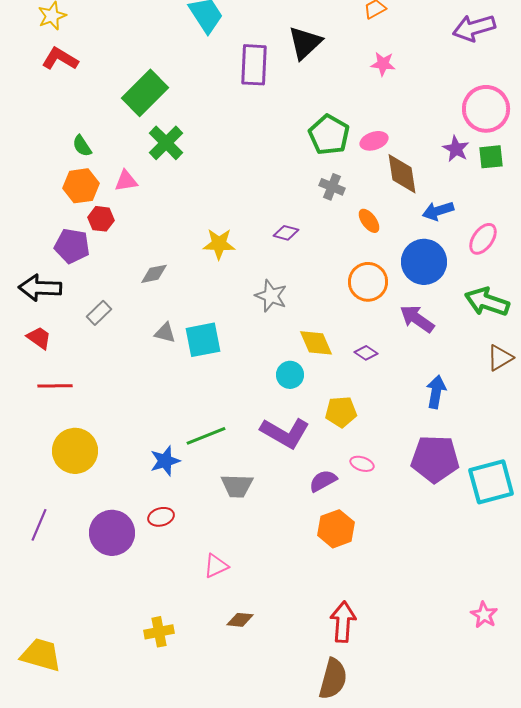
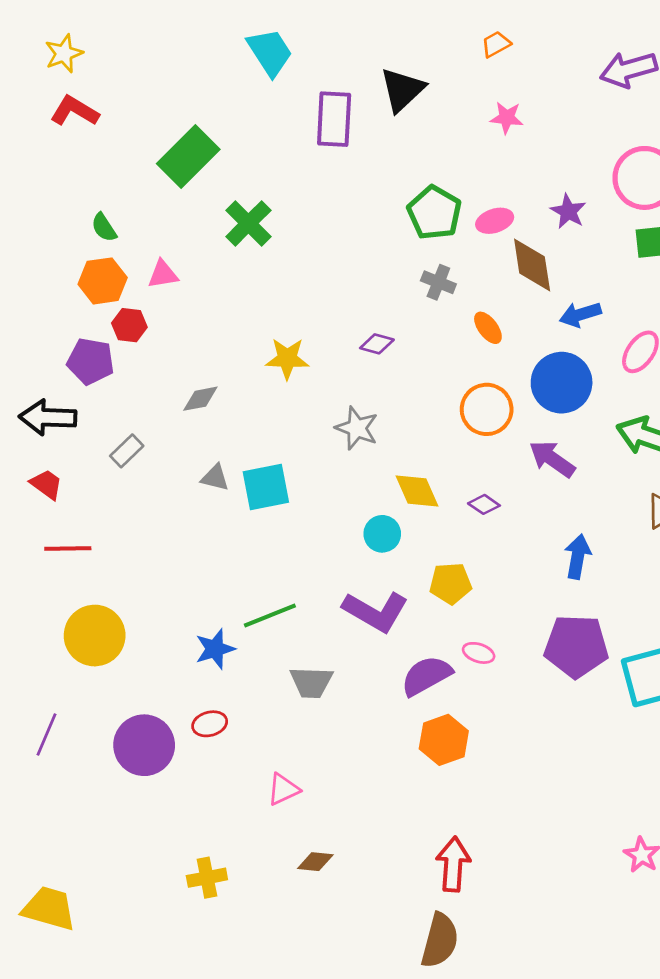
green cross: (166, 143) -> (248, 223), moved
purple star: (456, 149) -> (568, 211), moved
purple semicircle: (323, 481) -> (426, 676), size x1.4

